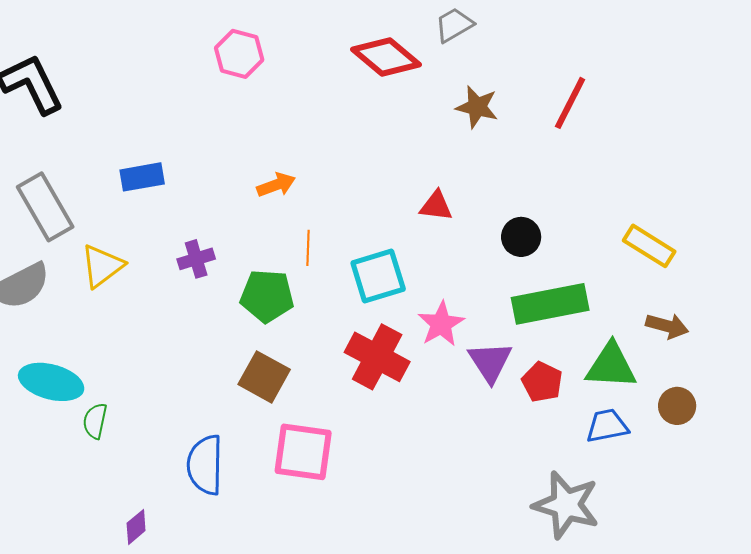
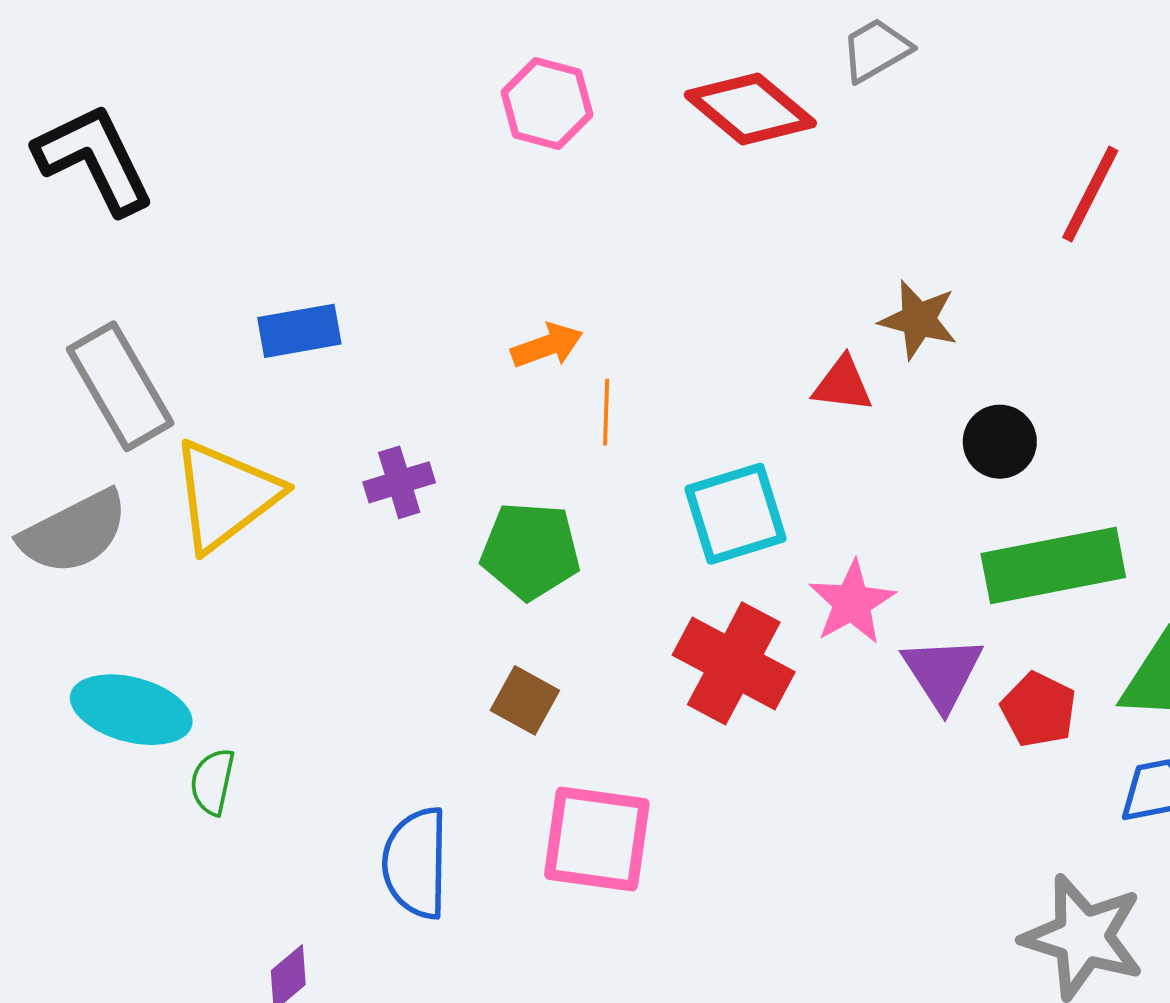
pink hexagon: (239, 54) -> (547, 103), moved
brown star: (477, 107) -> (918, 320), moved
orange line: (308, 248) -> (606, 412), moved
yellow triangle: (102, 266) -> (225, 495), size x1.4
brown square: (264, 377) -> (525, 700), size x0.7

